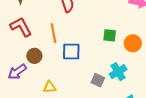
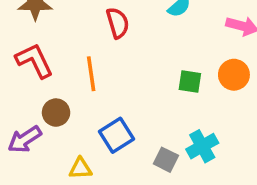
orange circle: (133, 43) -> (234, 75), moved
blue square: (71, 52) -> (116, 135), moved, turned -36

